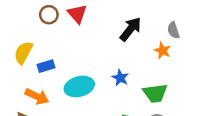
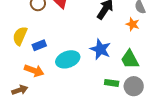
blue star: (120, 78) -> (100, 49), size x1.5
green trapezoid: (155, 93) -> (130, 59), turned 75

